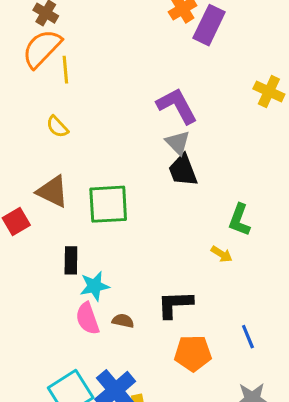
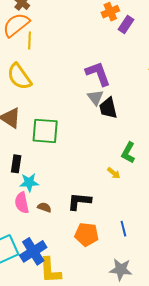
purple rectangle: (209, 25) -> (126, 25), size x0.7
yellow semicircle: (57, 127) -> (19, 77), size x1.8
black trapezoid: (183, 170) -> (108, 108), moved

